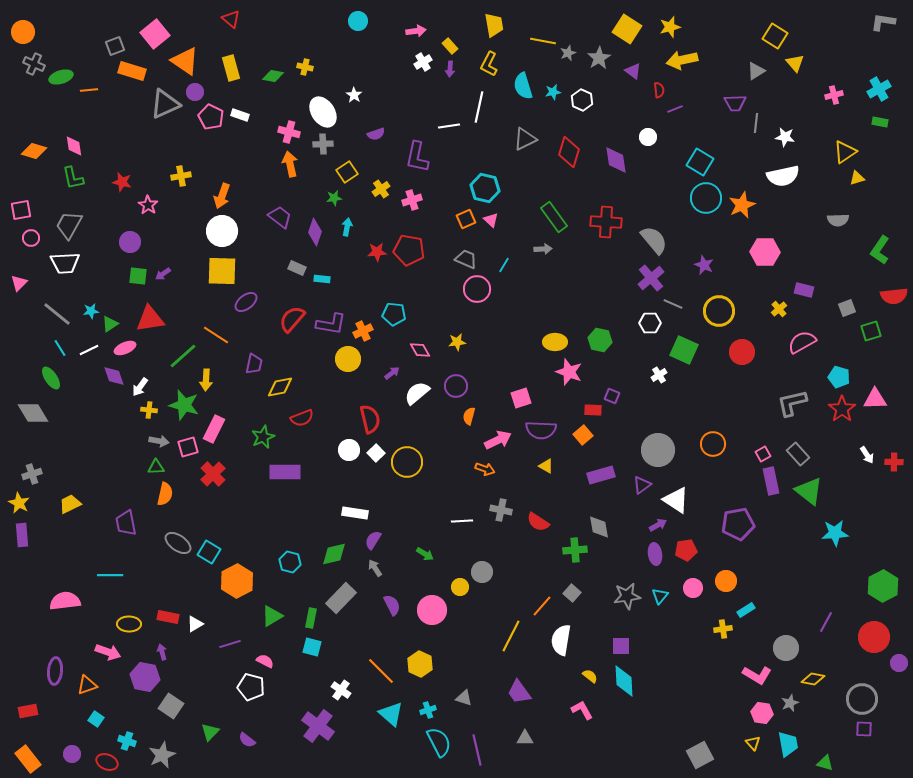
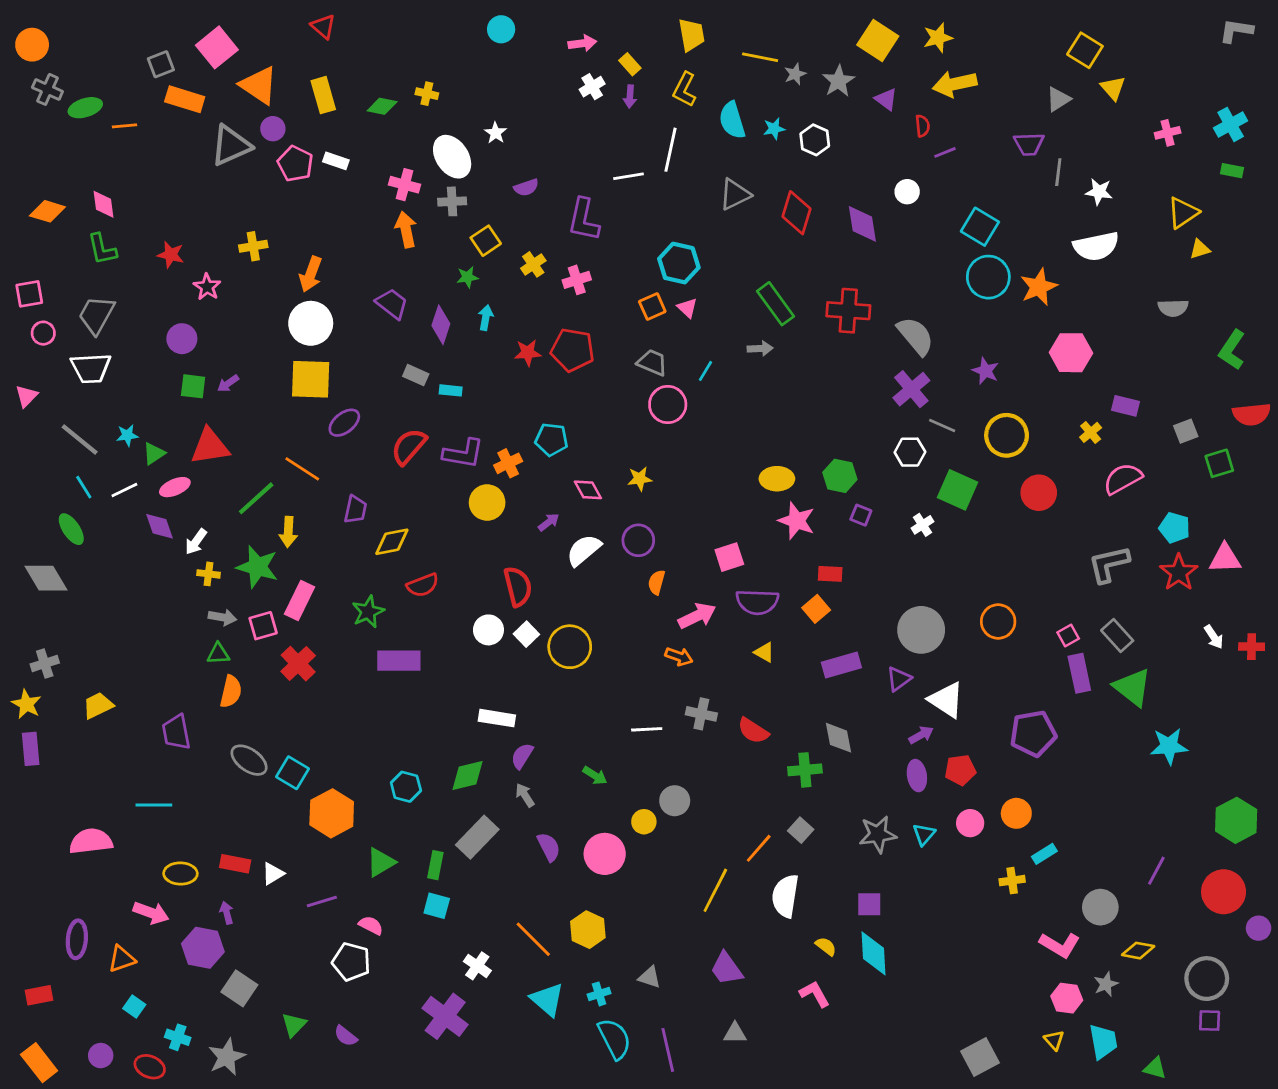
purple square: (612, 396) -> (861, 515), moved

